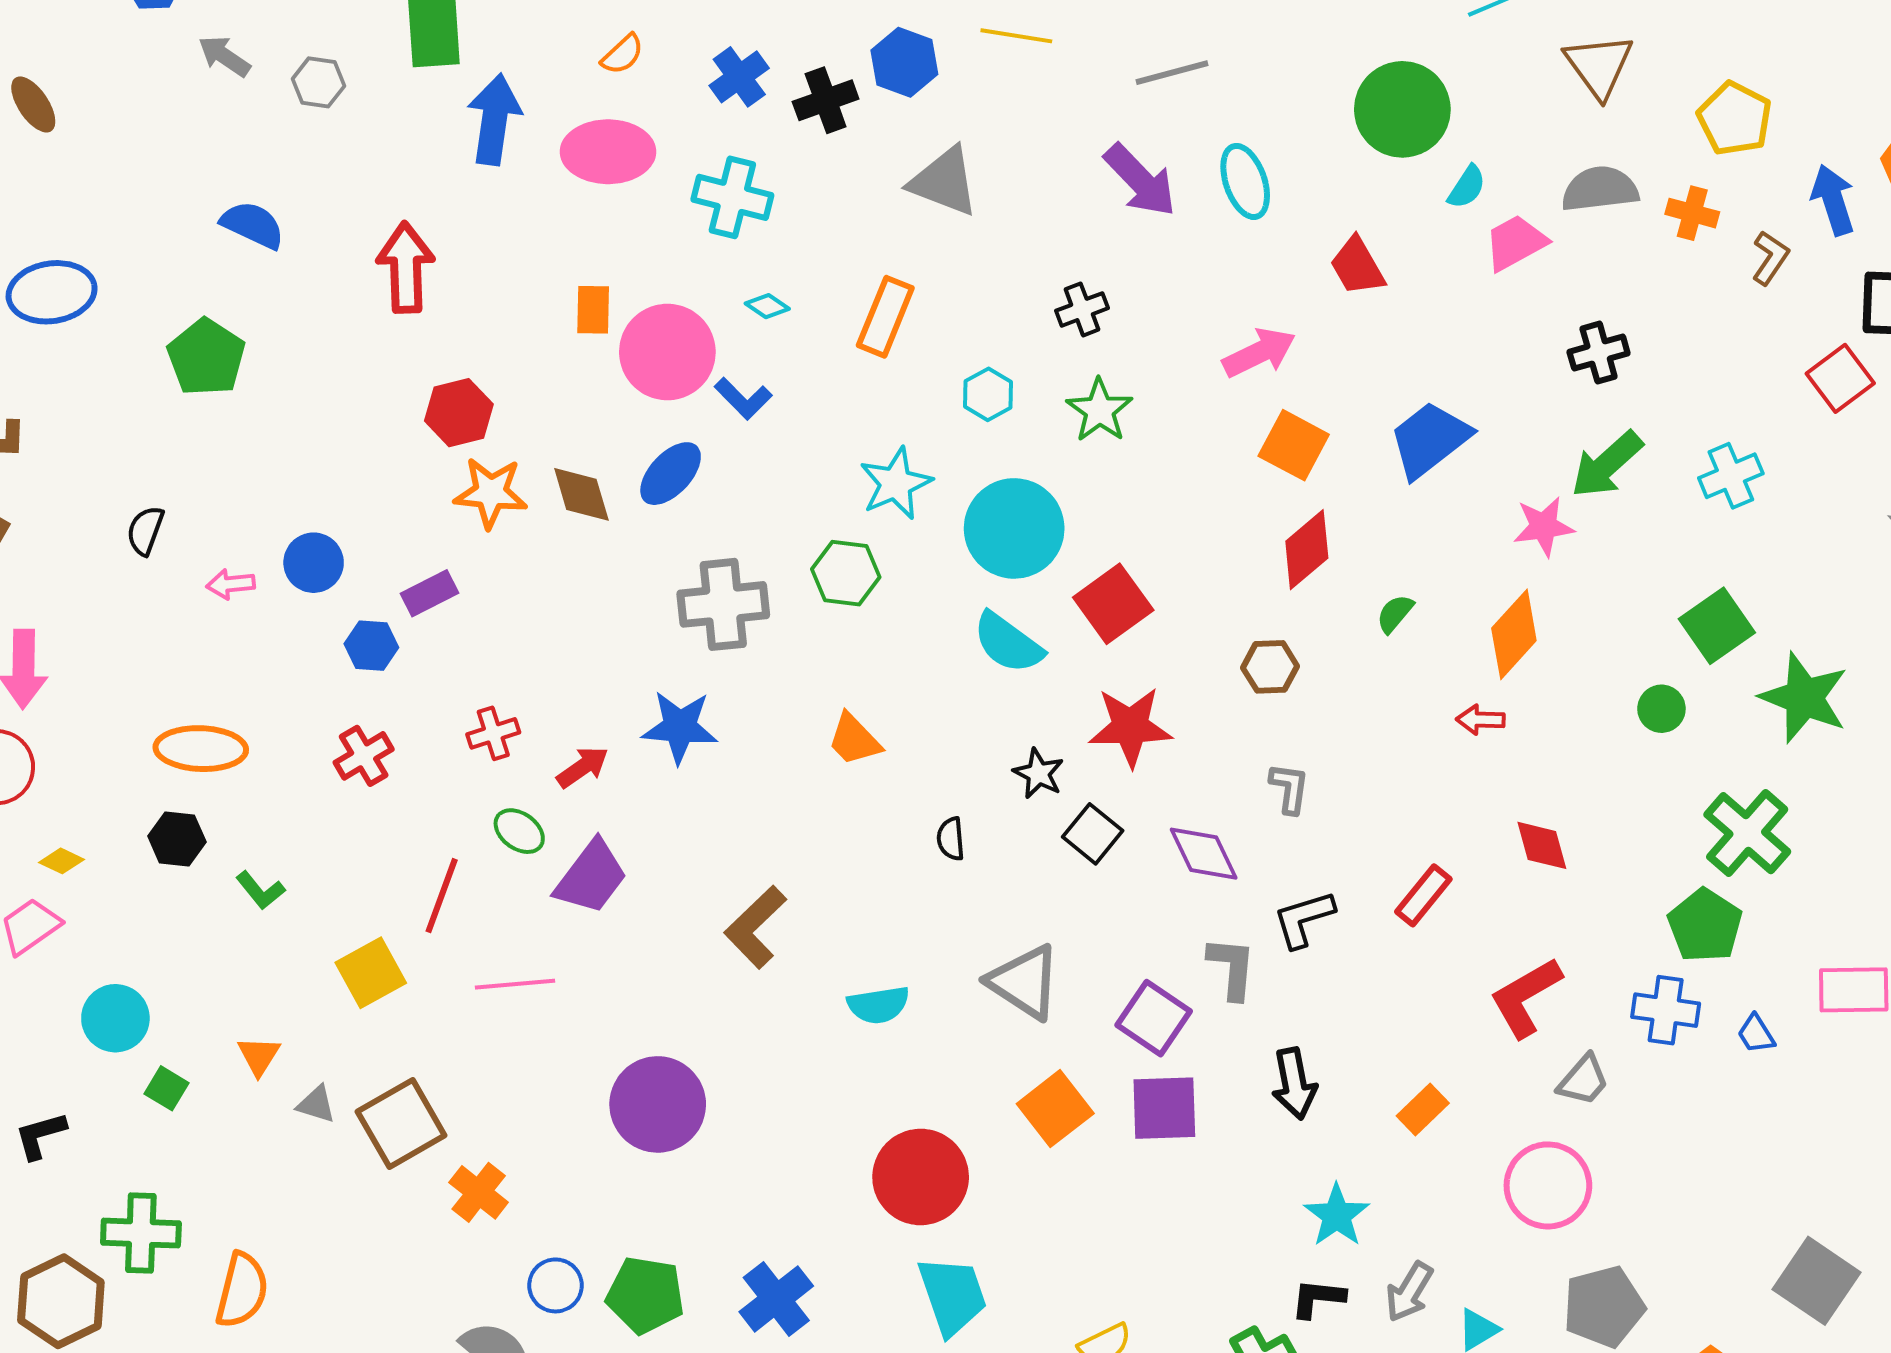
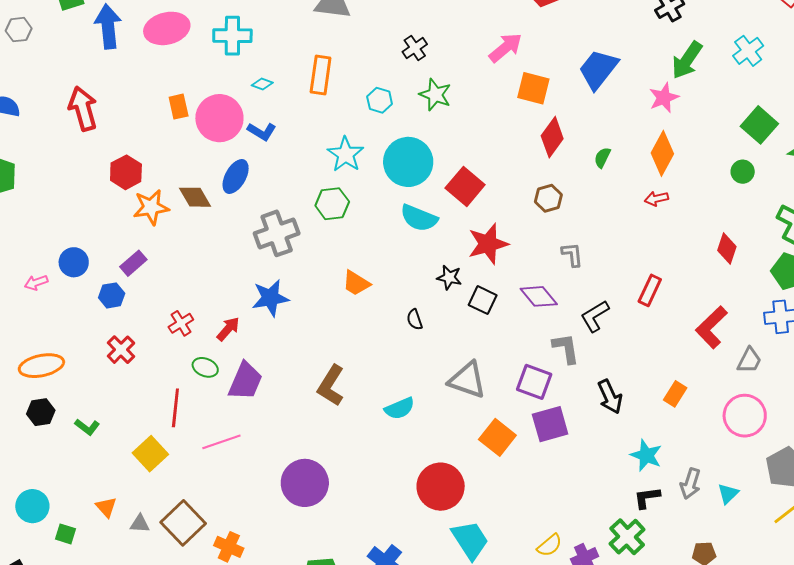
red diamond: (1542, 845) -> (727, 248), moved, turned 48

